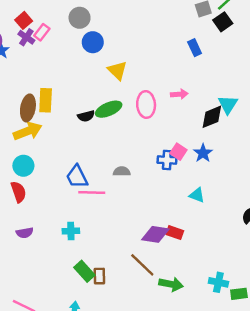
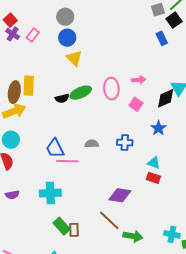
gray circle: (80, 18) -> (65, 17), moved
pink rectangle: (42, 32) -> (33, 35), moved
blue rectangle: (195, 48) -> (162, 38), moved
yellow triangle: (117, 70) -> (74, 58), moved
pink square: (178, 152) -> (136, 104), moved
blue cross: (167, 160) -> (125, 143), moved
cyan cross: (71, 231) -> (50, 193), size x1.5
red rectangle: (175, 233) -> (153, 178), moved

